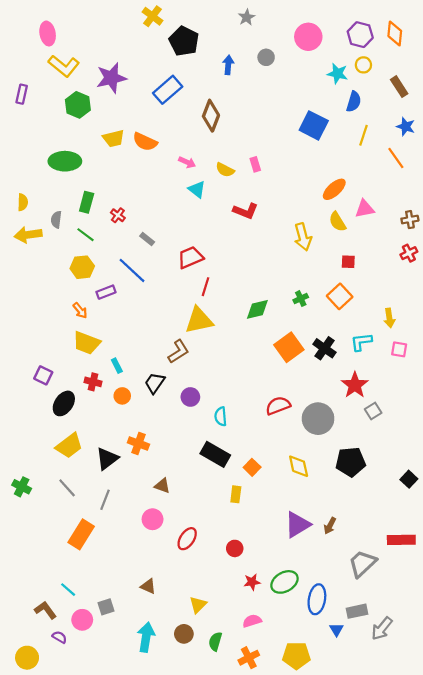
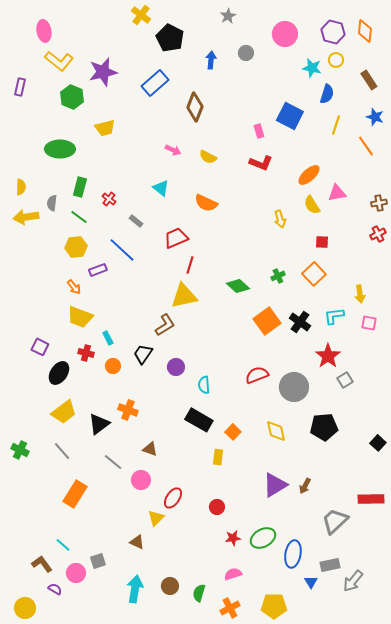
orange semicircle: (145, 142) -> (206, 203), moved
pink rectangle: (255, 164) -> (259, 131), moved
cyan triangle: (197, 189) -> (161, 188), moved
red L-shape: (246, 211) -> (261, 163), moved
yellow arrow: (303, 237) -> (280, 219), size x0.7
green diamond: (257, 309) -> (238, 286), turned 55
gray line: (105, 500) -> (113, 462), moved, turned -72
yellow triangle: (198, 605) -> (156, 518), moved

